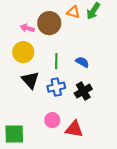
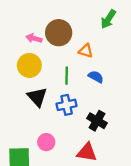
orange triangle: (73, 12) -> (86, 51), moved
black cross: (83, 91) -> (97, 121), moved, turned -30
pink circle: (52, 120) -> (46, 142), moved

